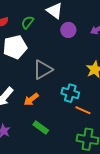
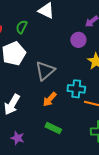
purple circle: (68, 30) -> (78, 40), moved
orange arrow: (31, 99) -> (50, 99), moved

